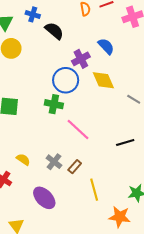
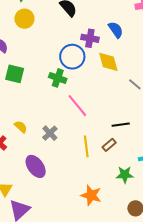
purple cross: (81, 59) -> (90, 38), turned 30
brown rectangle: (75, 167) -> (109, 145), moved
yellow line: (94, 190) -> (86, 146), moved
orange star: (120, 217) -> (91, 195), moved

